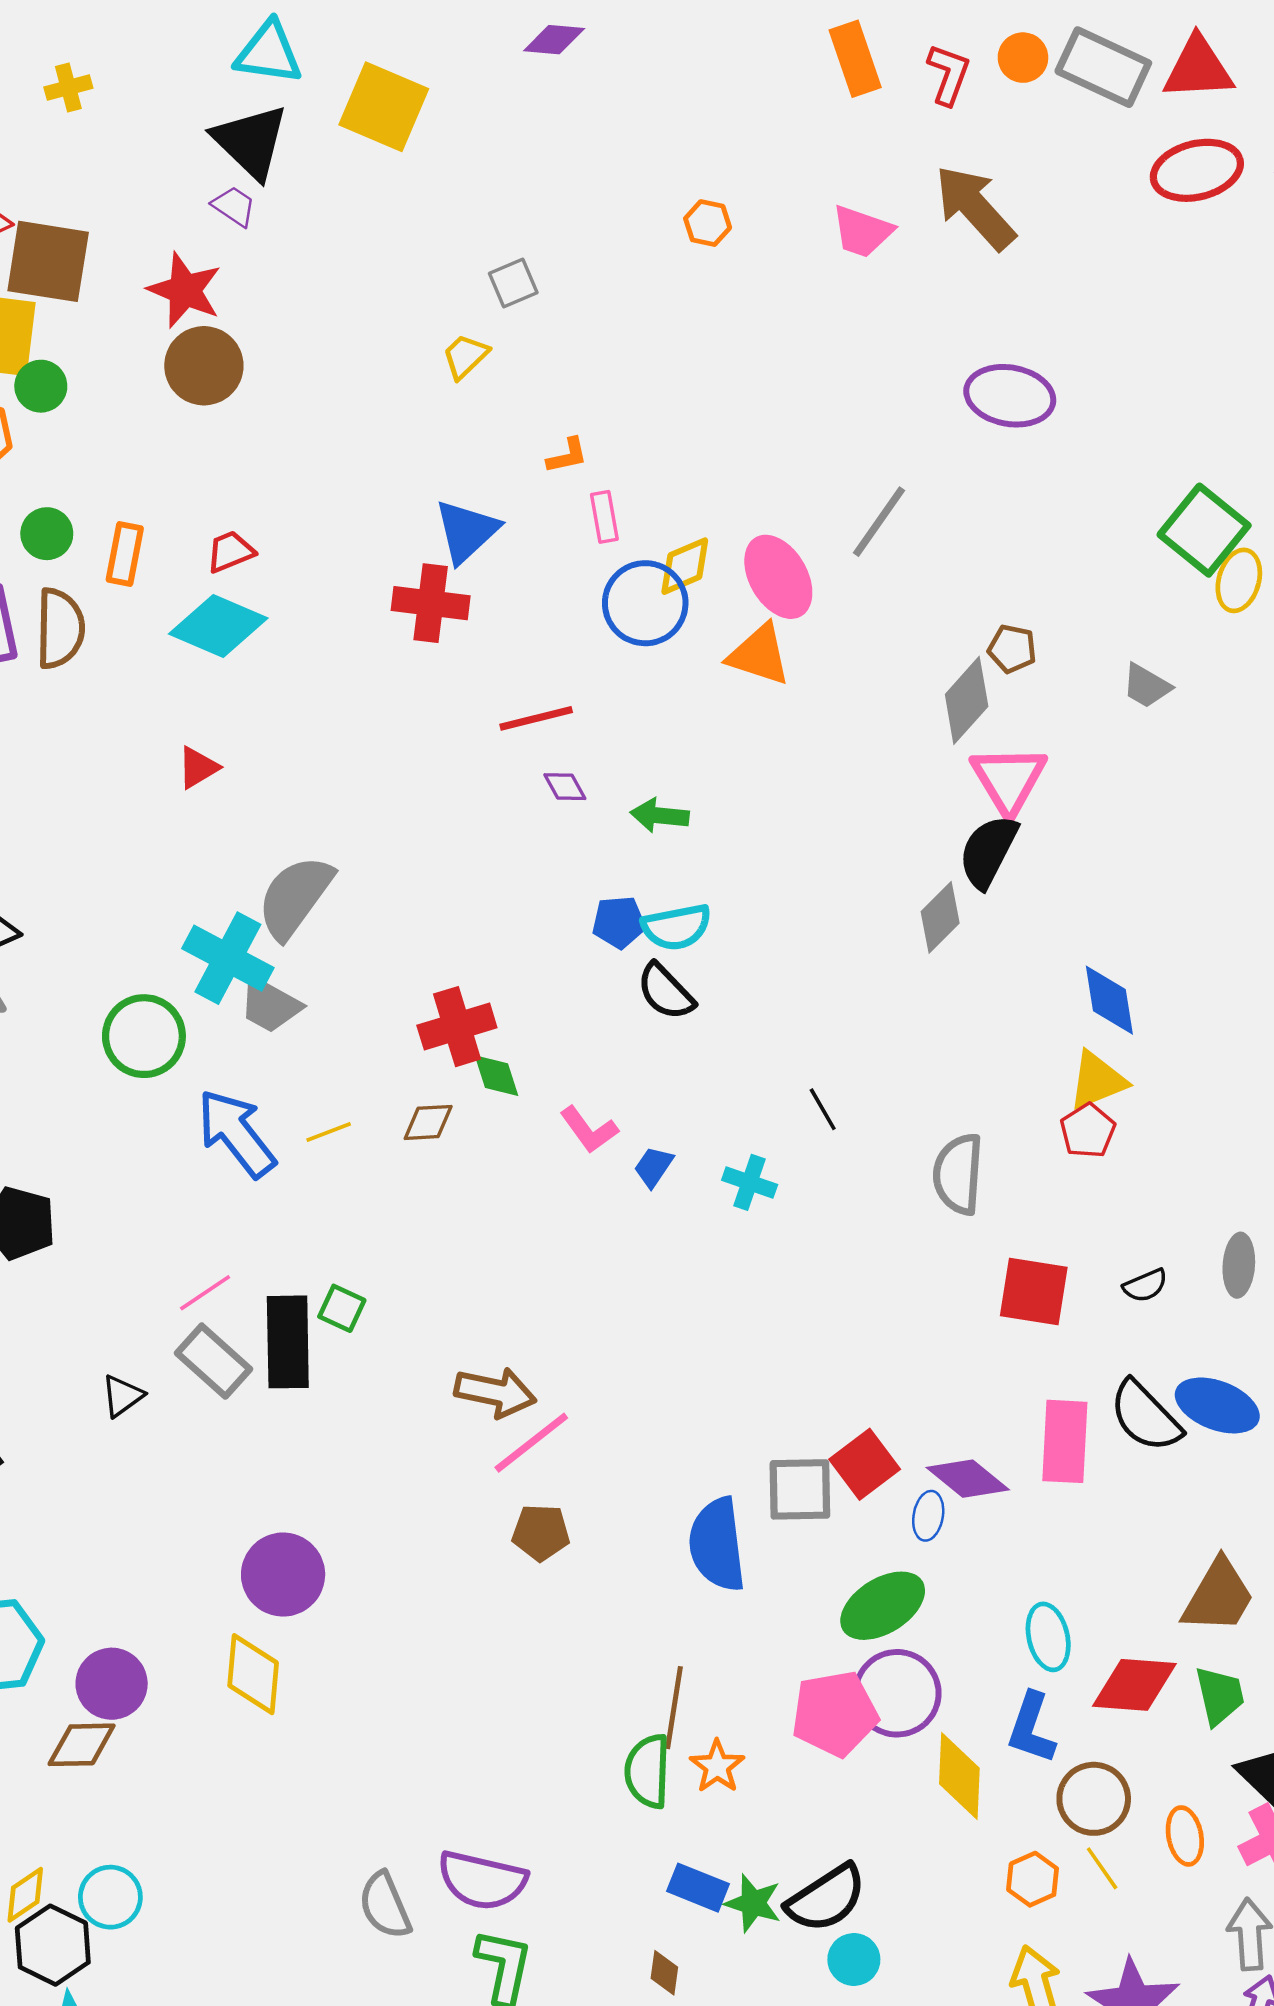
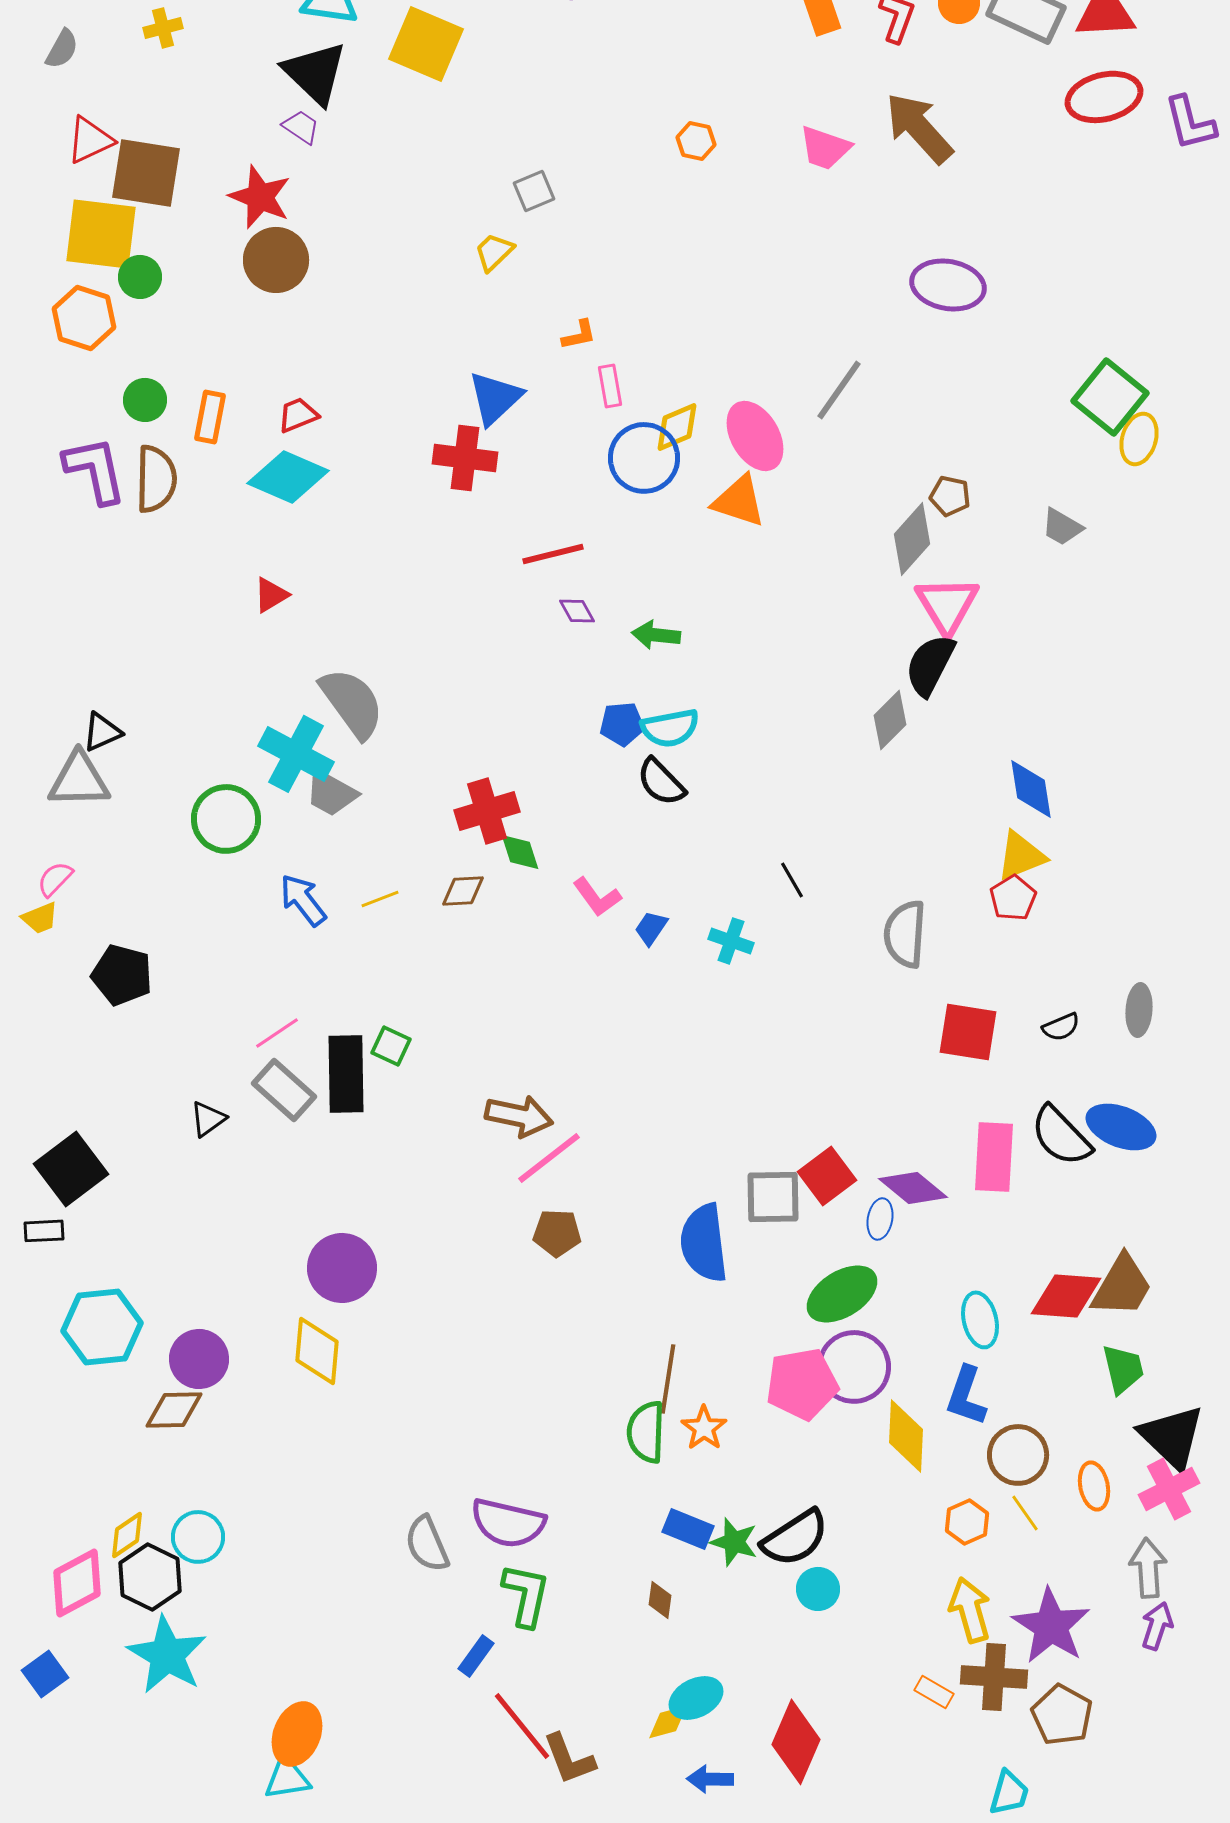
gray semicircle: (295, 897) -> (352, 703), turned 108
blue arrow: (236, 1133) -> (303, 900), size x0.7
red diamond: (1134, 1685) -> (1066, 1296), moved

